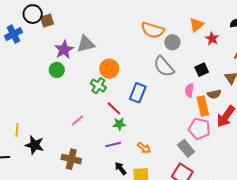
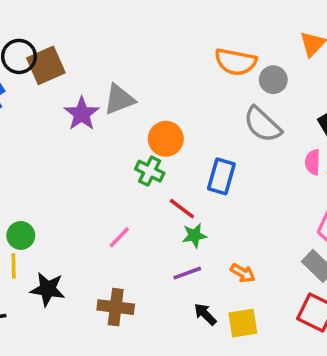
brown square: (47, 21) -> (46, 65), size x1.5
green circle: (57, 70) -> (21, 235), moved

